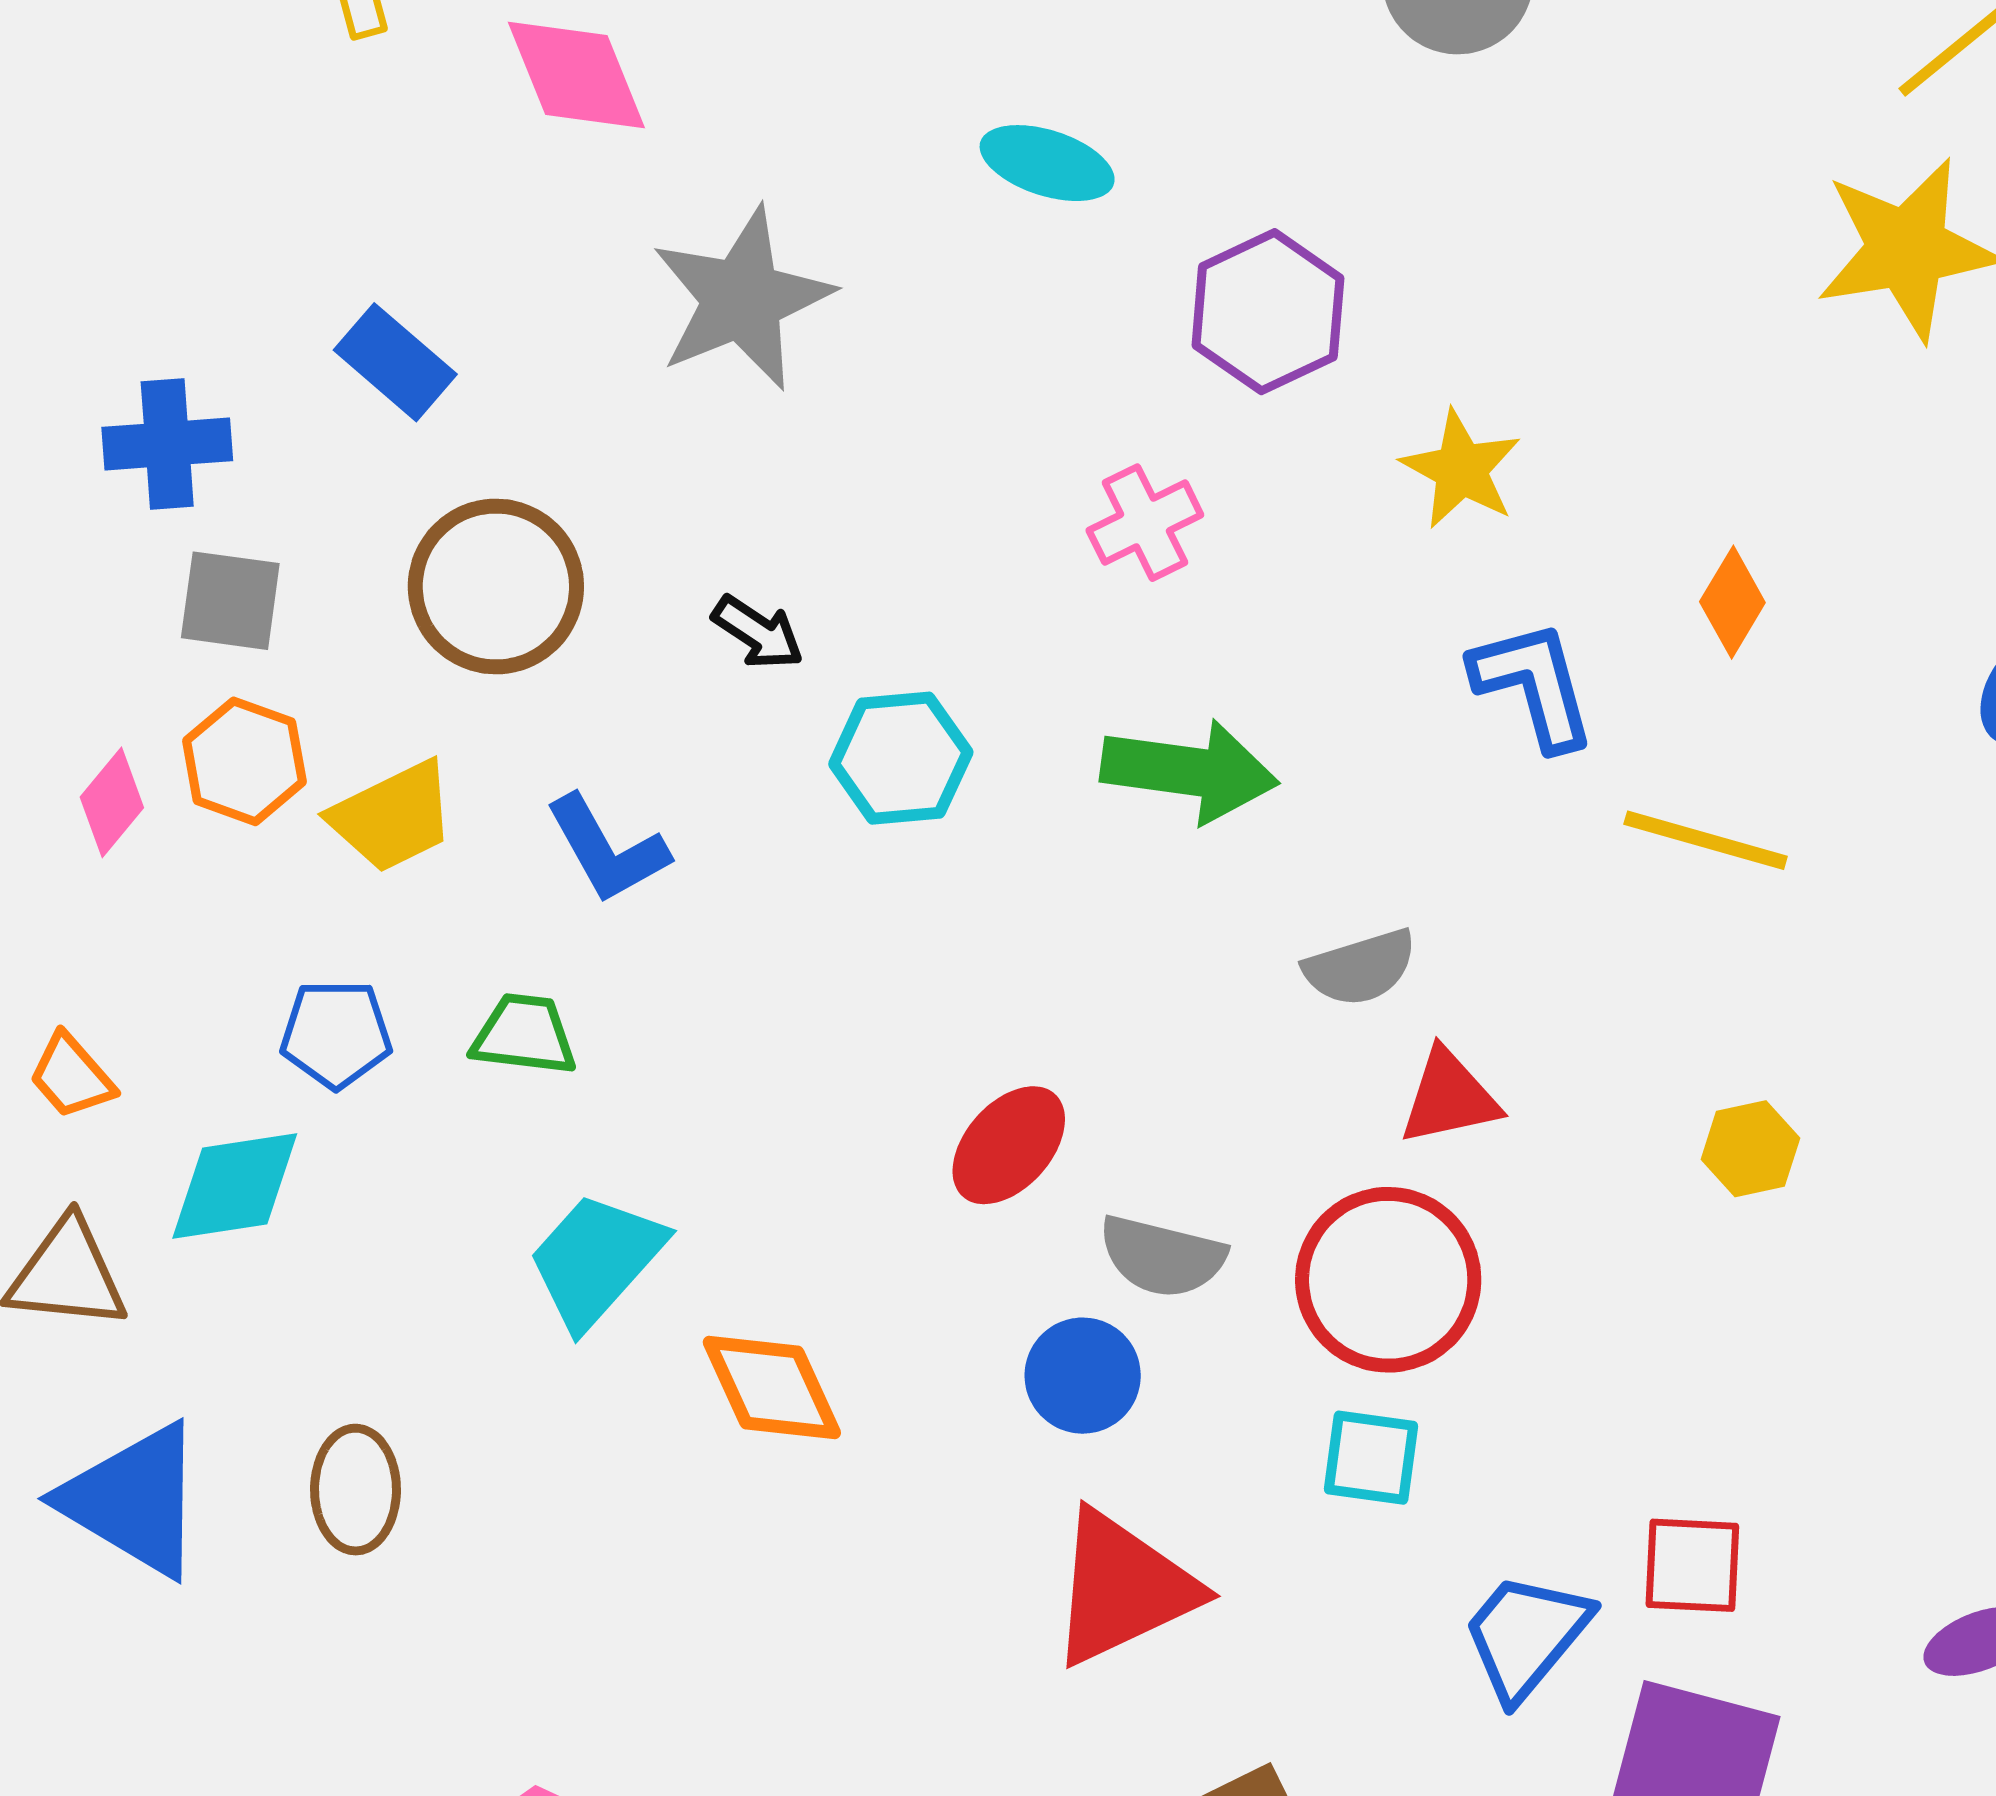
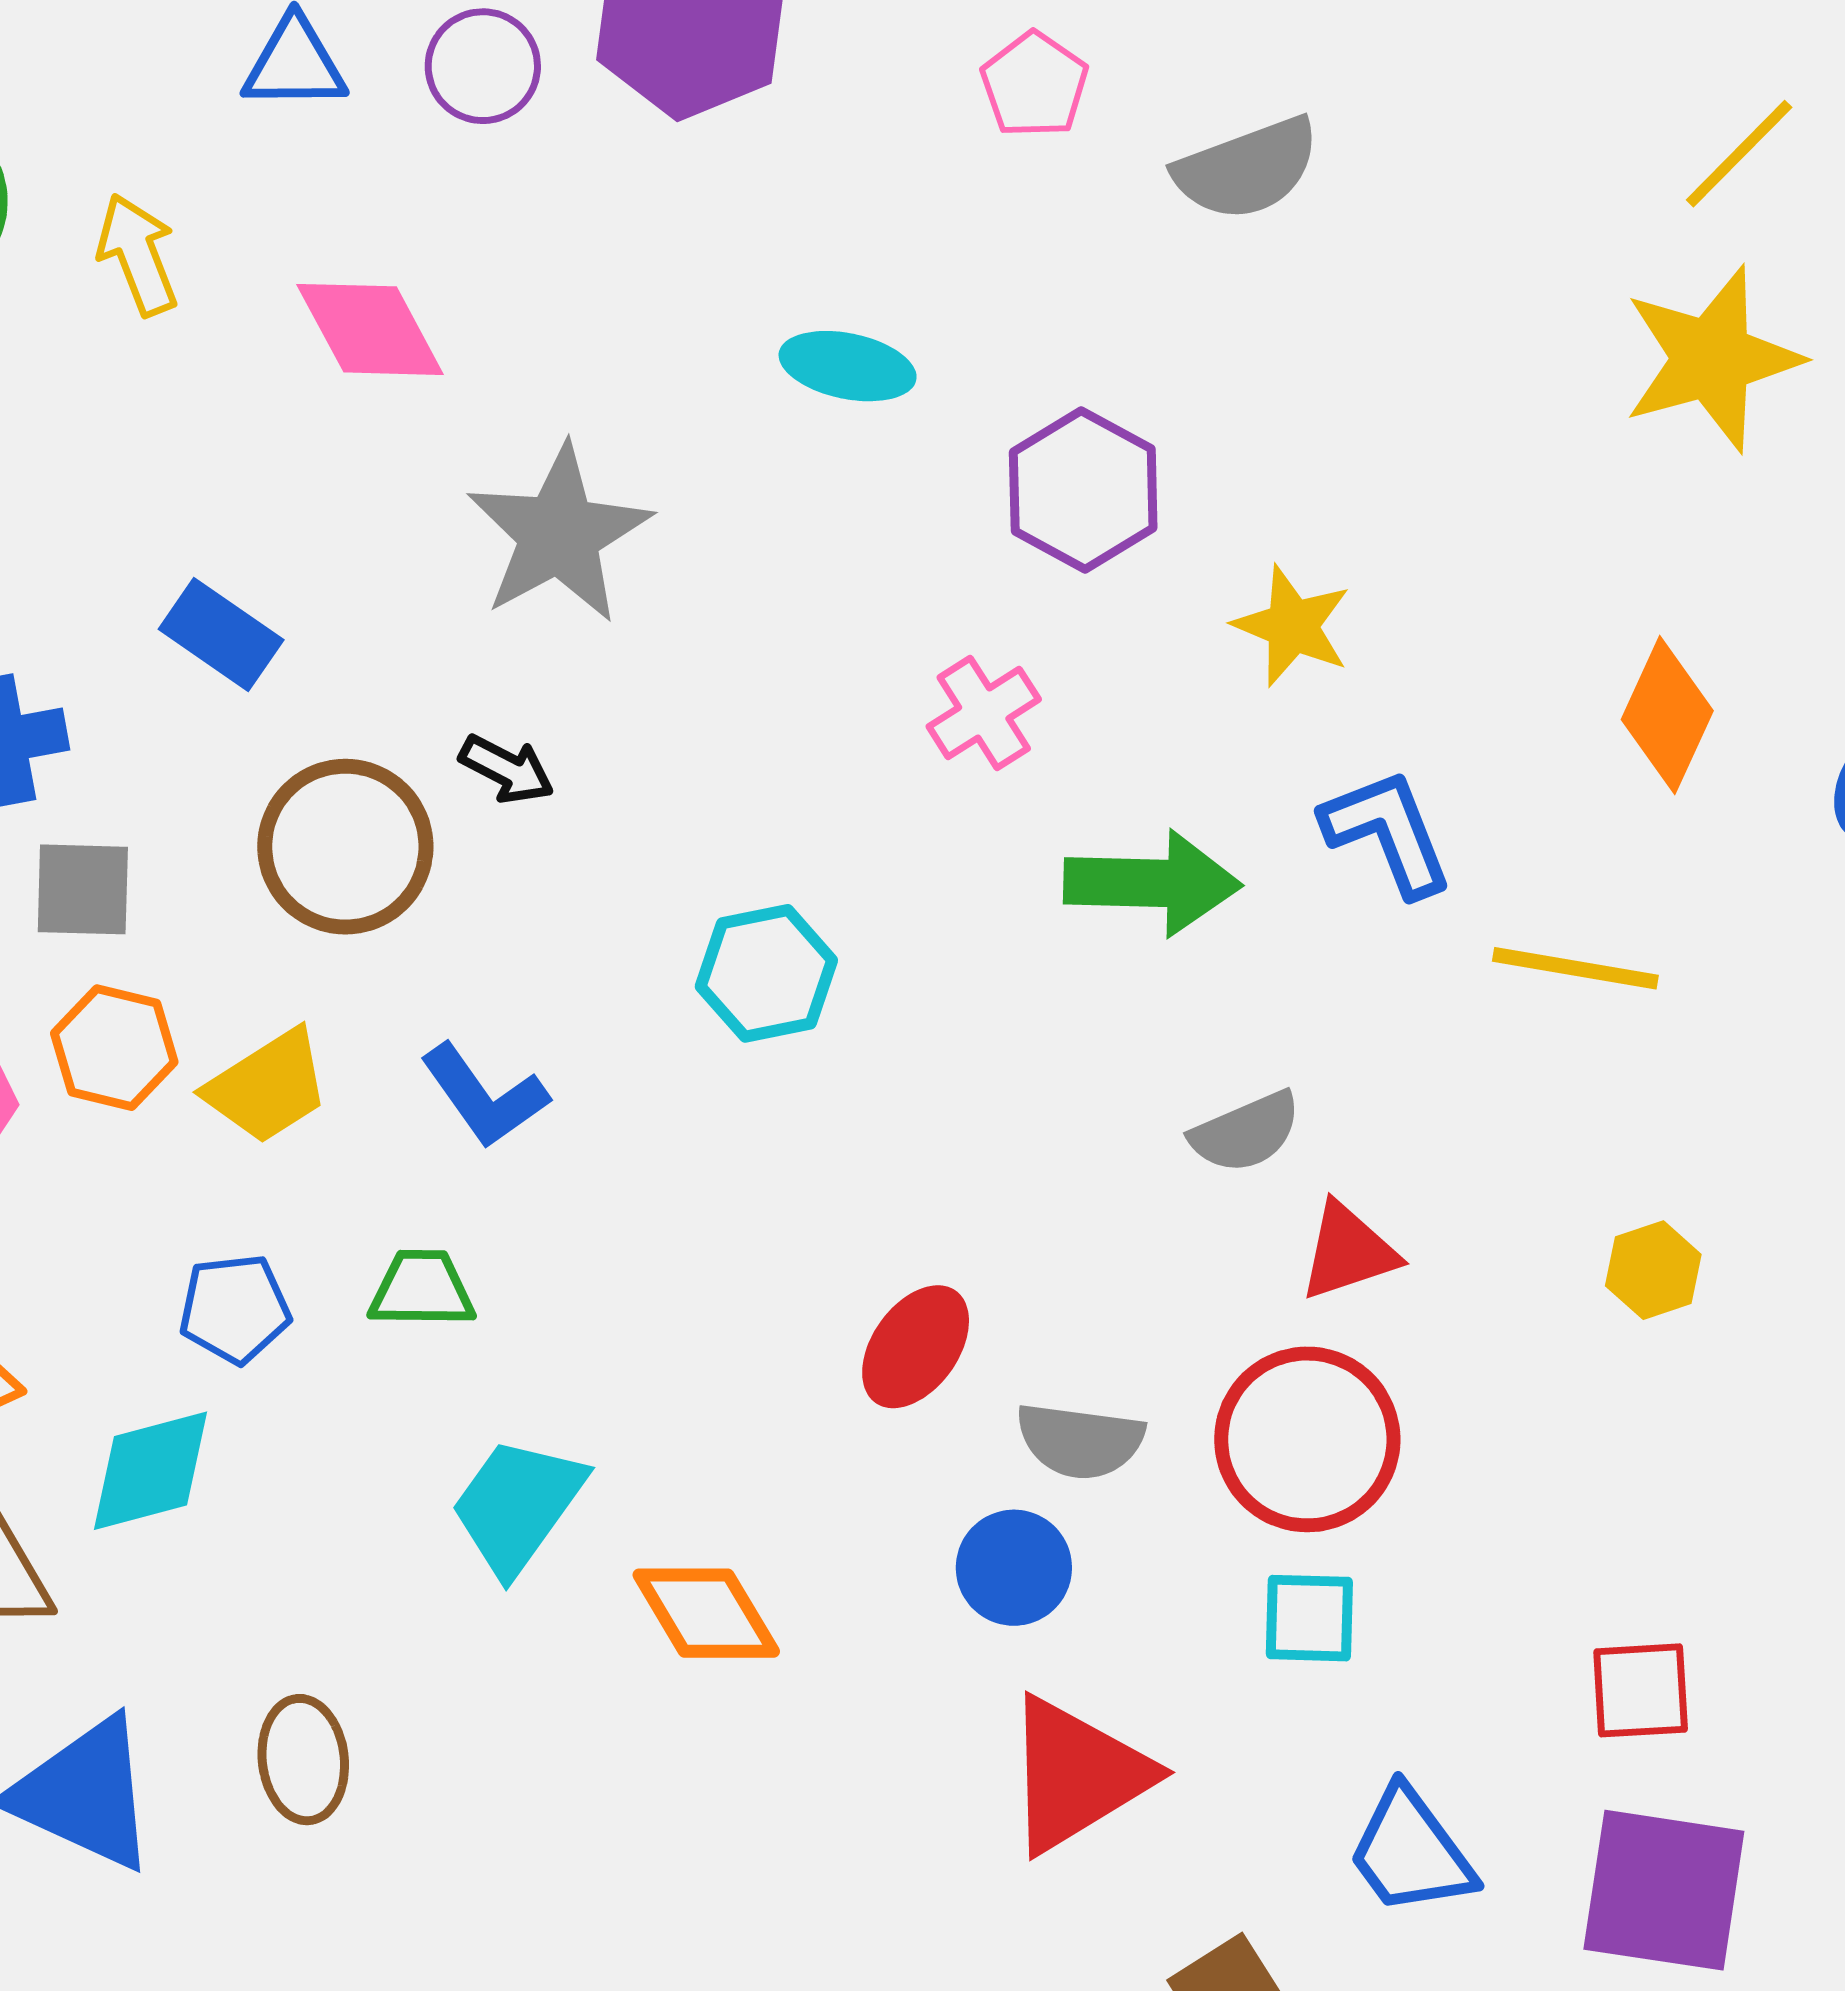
orange diamond: (1732, 602) -> (1667, 715), moved, size x1.4
black arrow: (758, 632) -> (507, 769), moved
green arrow: (1190, 771) -> (1152, 883), moved
blue trapezoid: (1526, 1636) -> (1411, 1852), moved, turned -70

